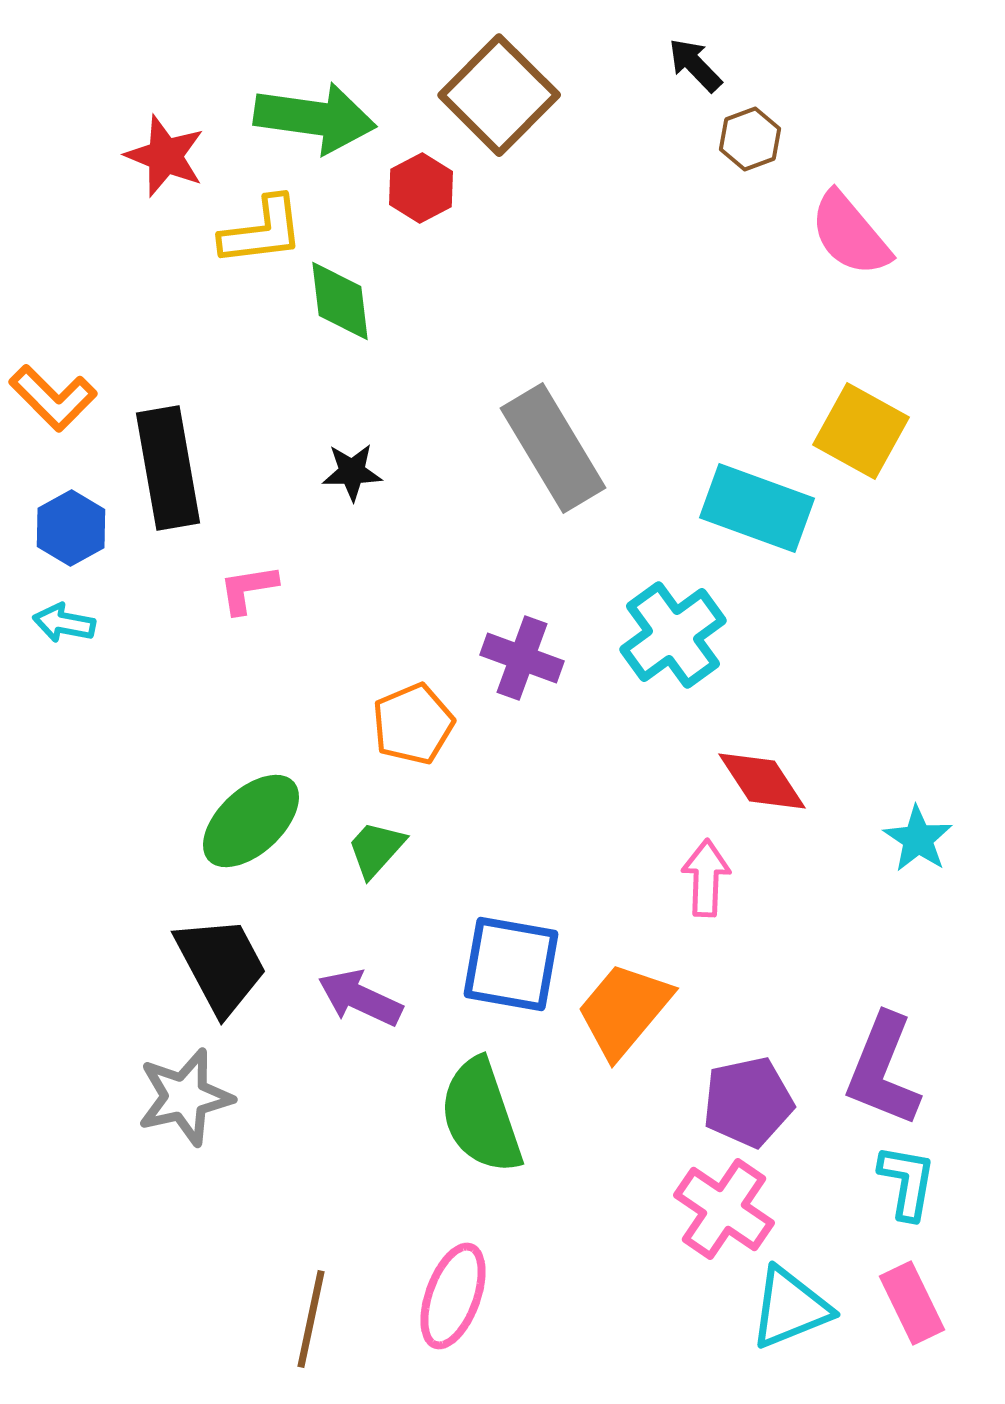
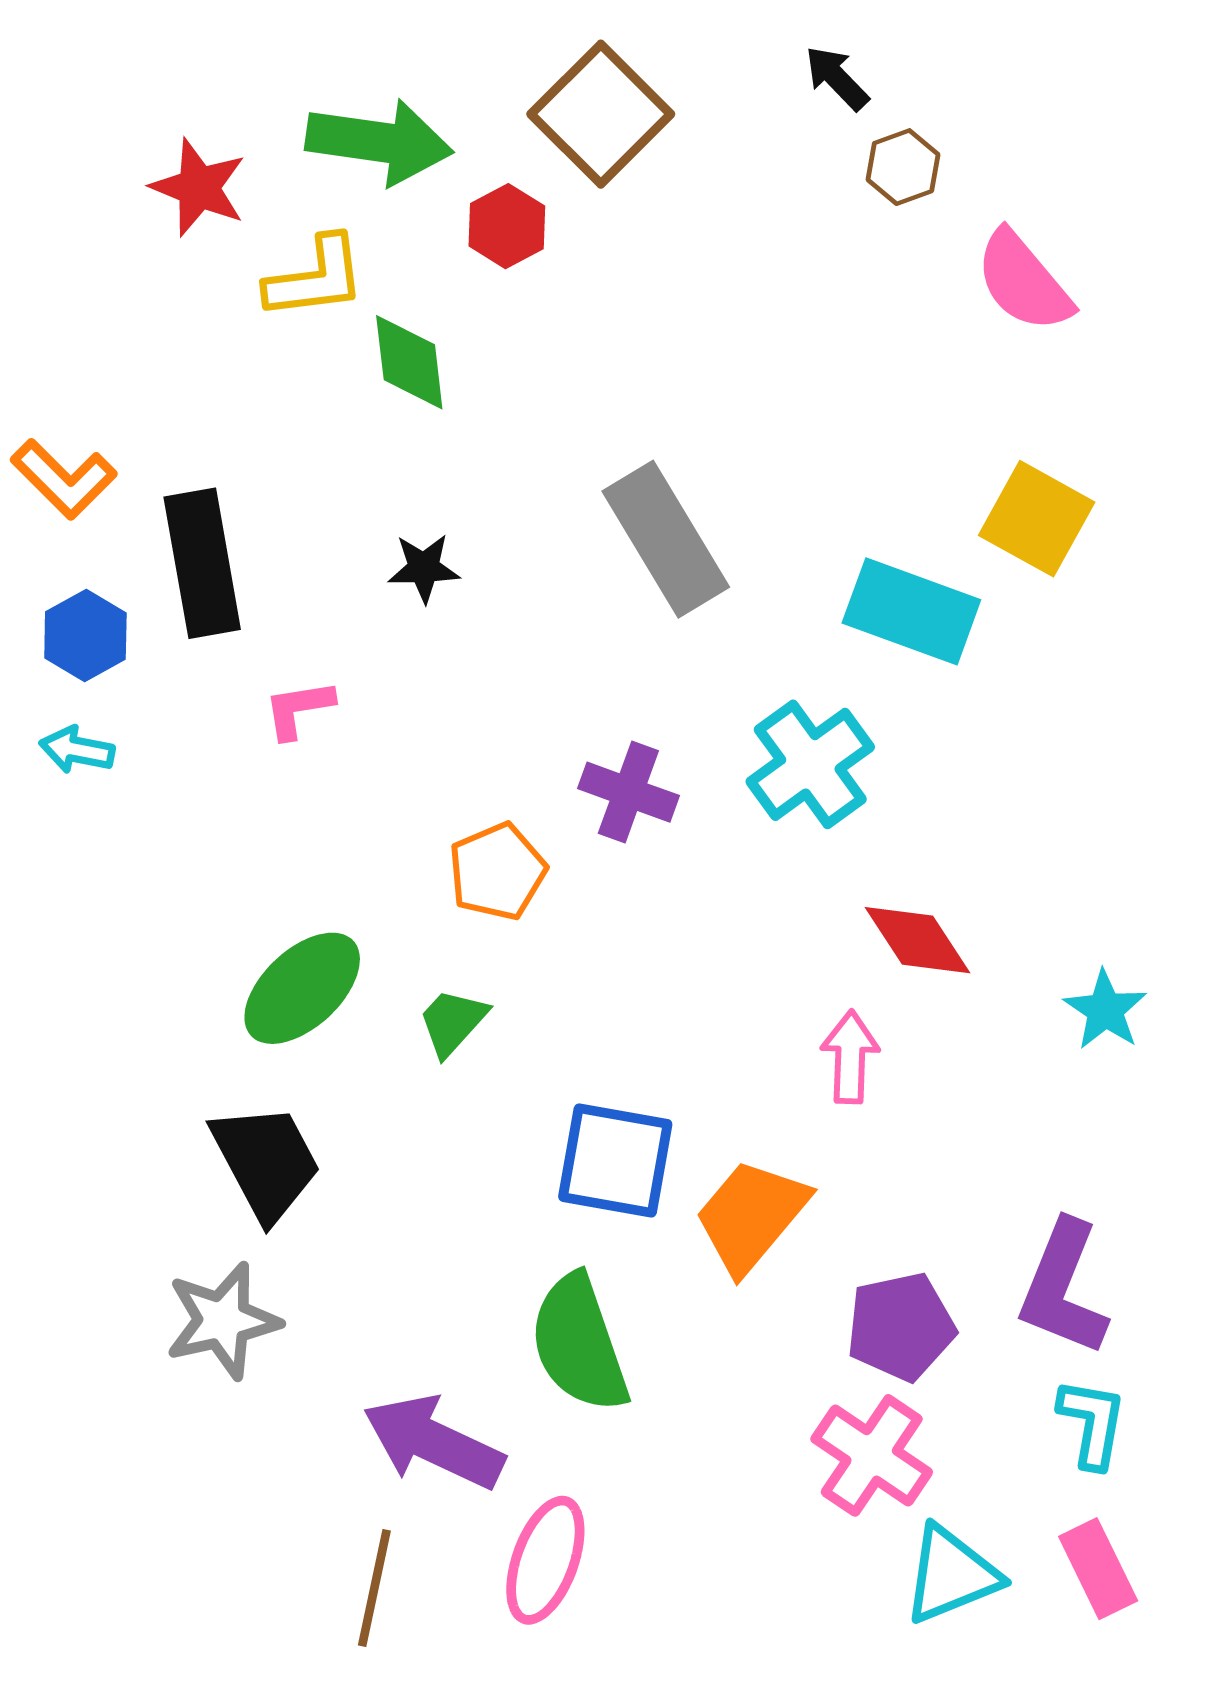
purple arrow: (360, 998) -> (433, 1442), moved, size x1.4

